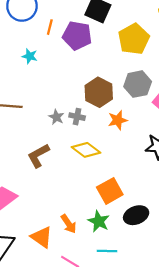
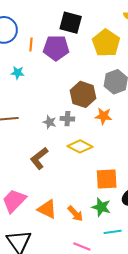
orange star: (118, 120) -> (103, 116), turned 30
orange square: (110, 191) -> (107, 179), turned 35
orange triangle: (42, 237) -> (47, 209), moved

